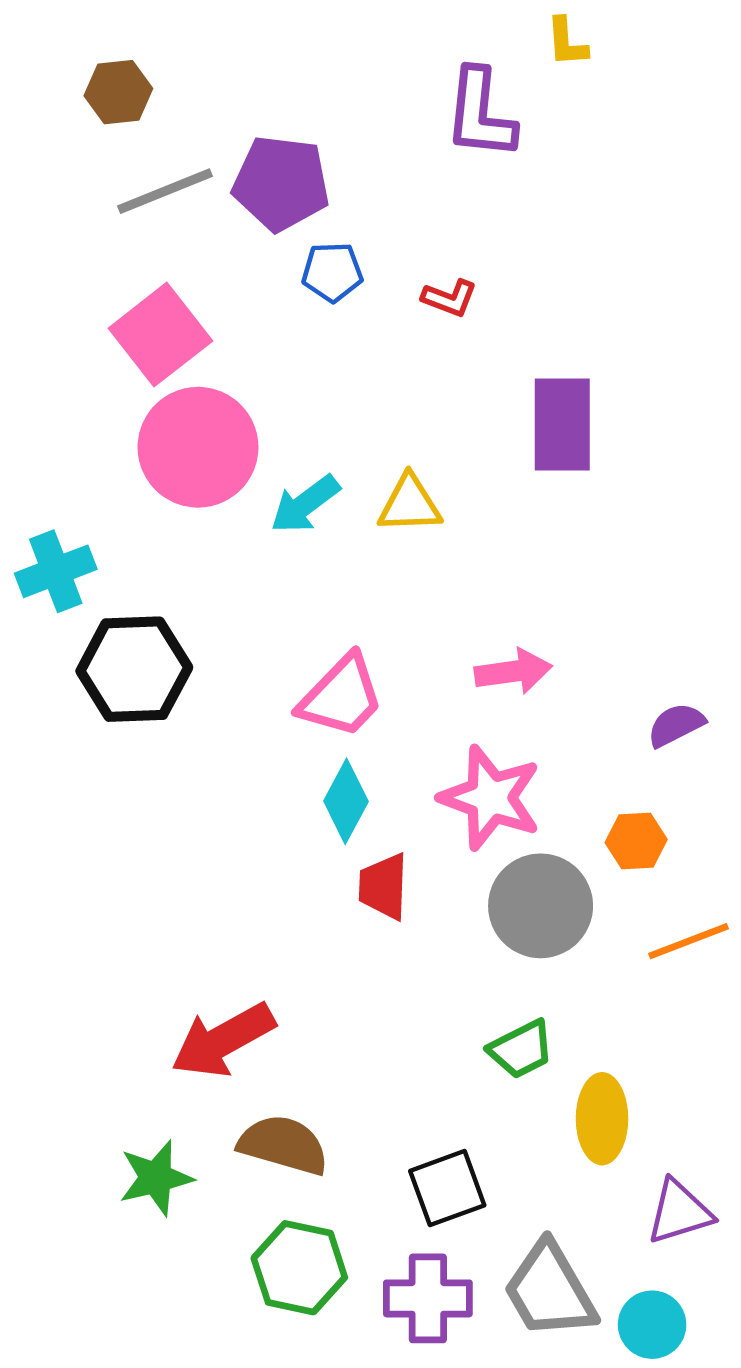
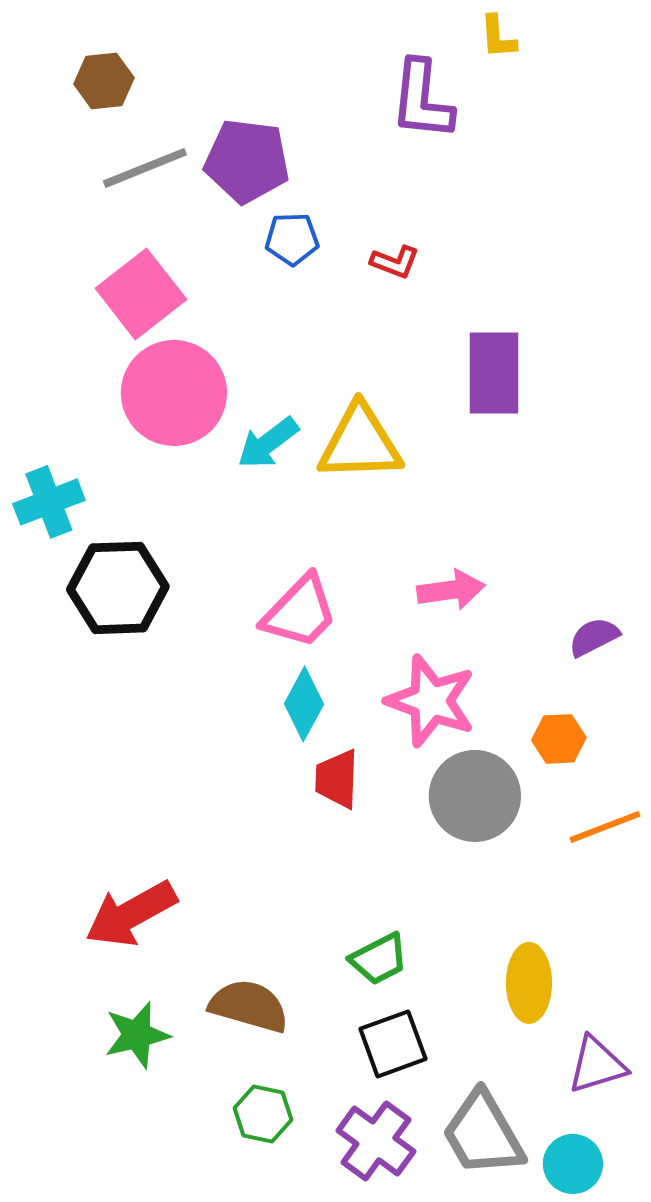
yellow triangle: (410, 504) -> (360, 443), size x1.5
red arrow: (223, 1040) -> (131, 914), moved
green trapezoid: (521, 1049) -> (379, 959), moved
green hexagon: (299, 1268) -> (263, 1114), size x0.7
purple cross: (428, 1298) -> (376, 1141), turned 36

